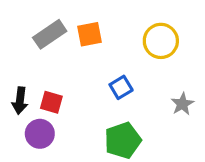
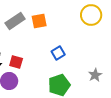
yellow circle: (161, 41) -> (91, 15), moved
gray star: (182, 104) -> (95, 75), moved

